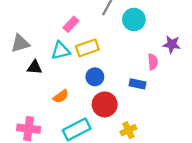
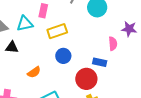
pink rectangle: (71, 24) -> (43, 11), turned -32
cyan triangle: (61, 51) -> (25, 24), moved
red circle: (105, 104) -> (86, 79), moved

